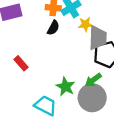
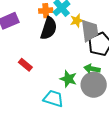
black semicircle: (53, 28) -> (49, 28), size x1.6
green arrow: (93, 80) -> (92, 69), turned 56

